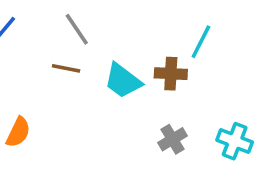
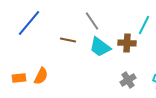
gray line: (77, 29) -> (92, 21), moved

